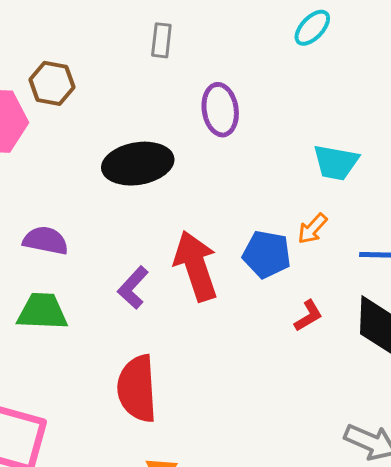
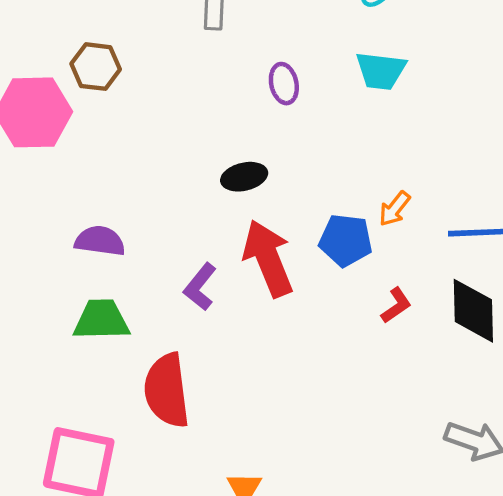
purple ellipse: (220, 110) -> (284, 84), size x0.7
cyan trapezoid: (336, 162) -> (381, 71), moved
black ellipse: (138, 164) -> (244, 177), moved, size x0.6
red semicircle: (137, 389) -> (167, 391), moved

